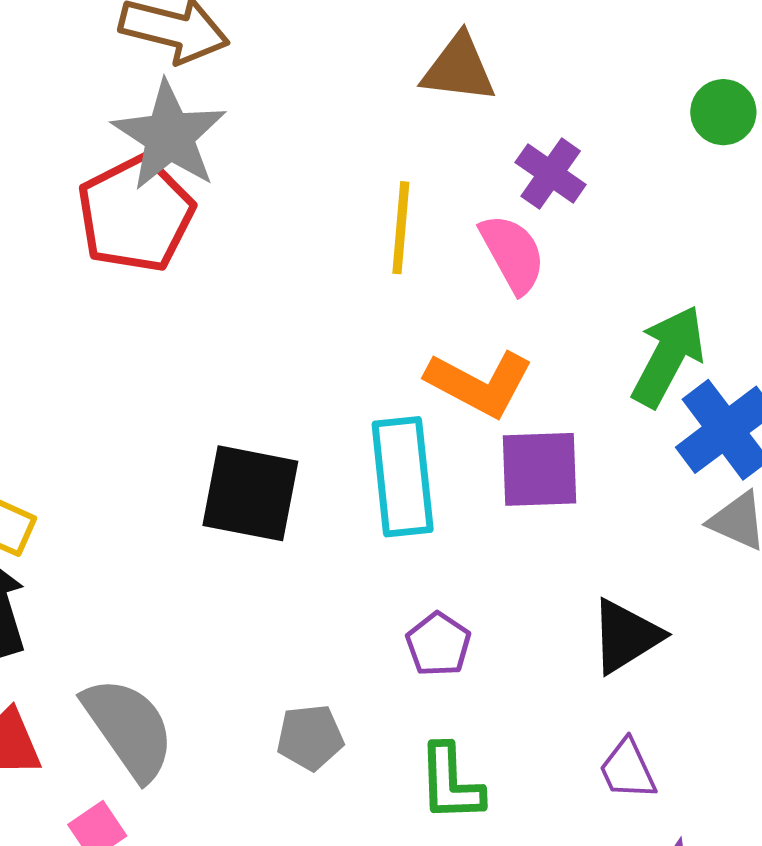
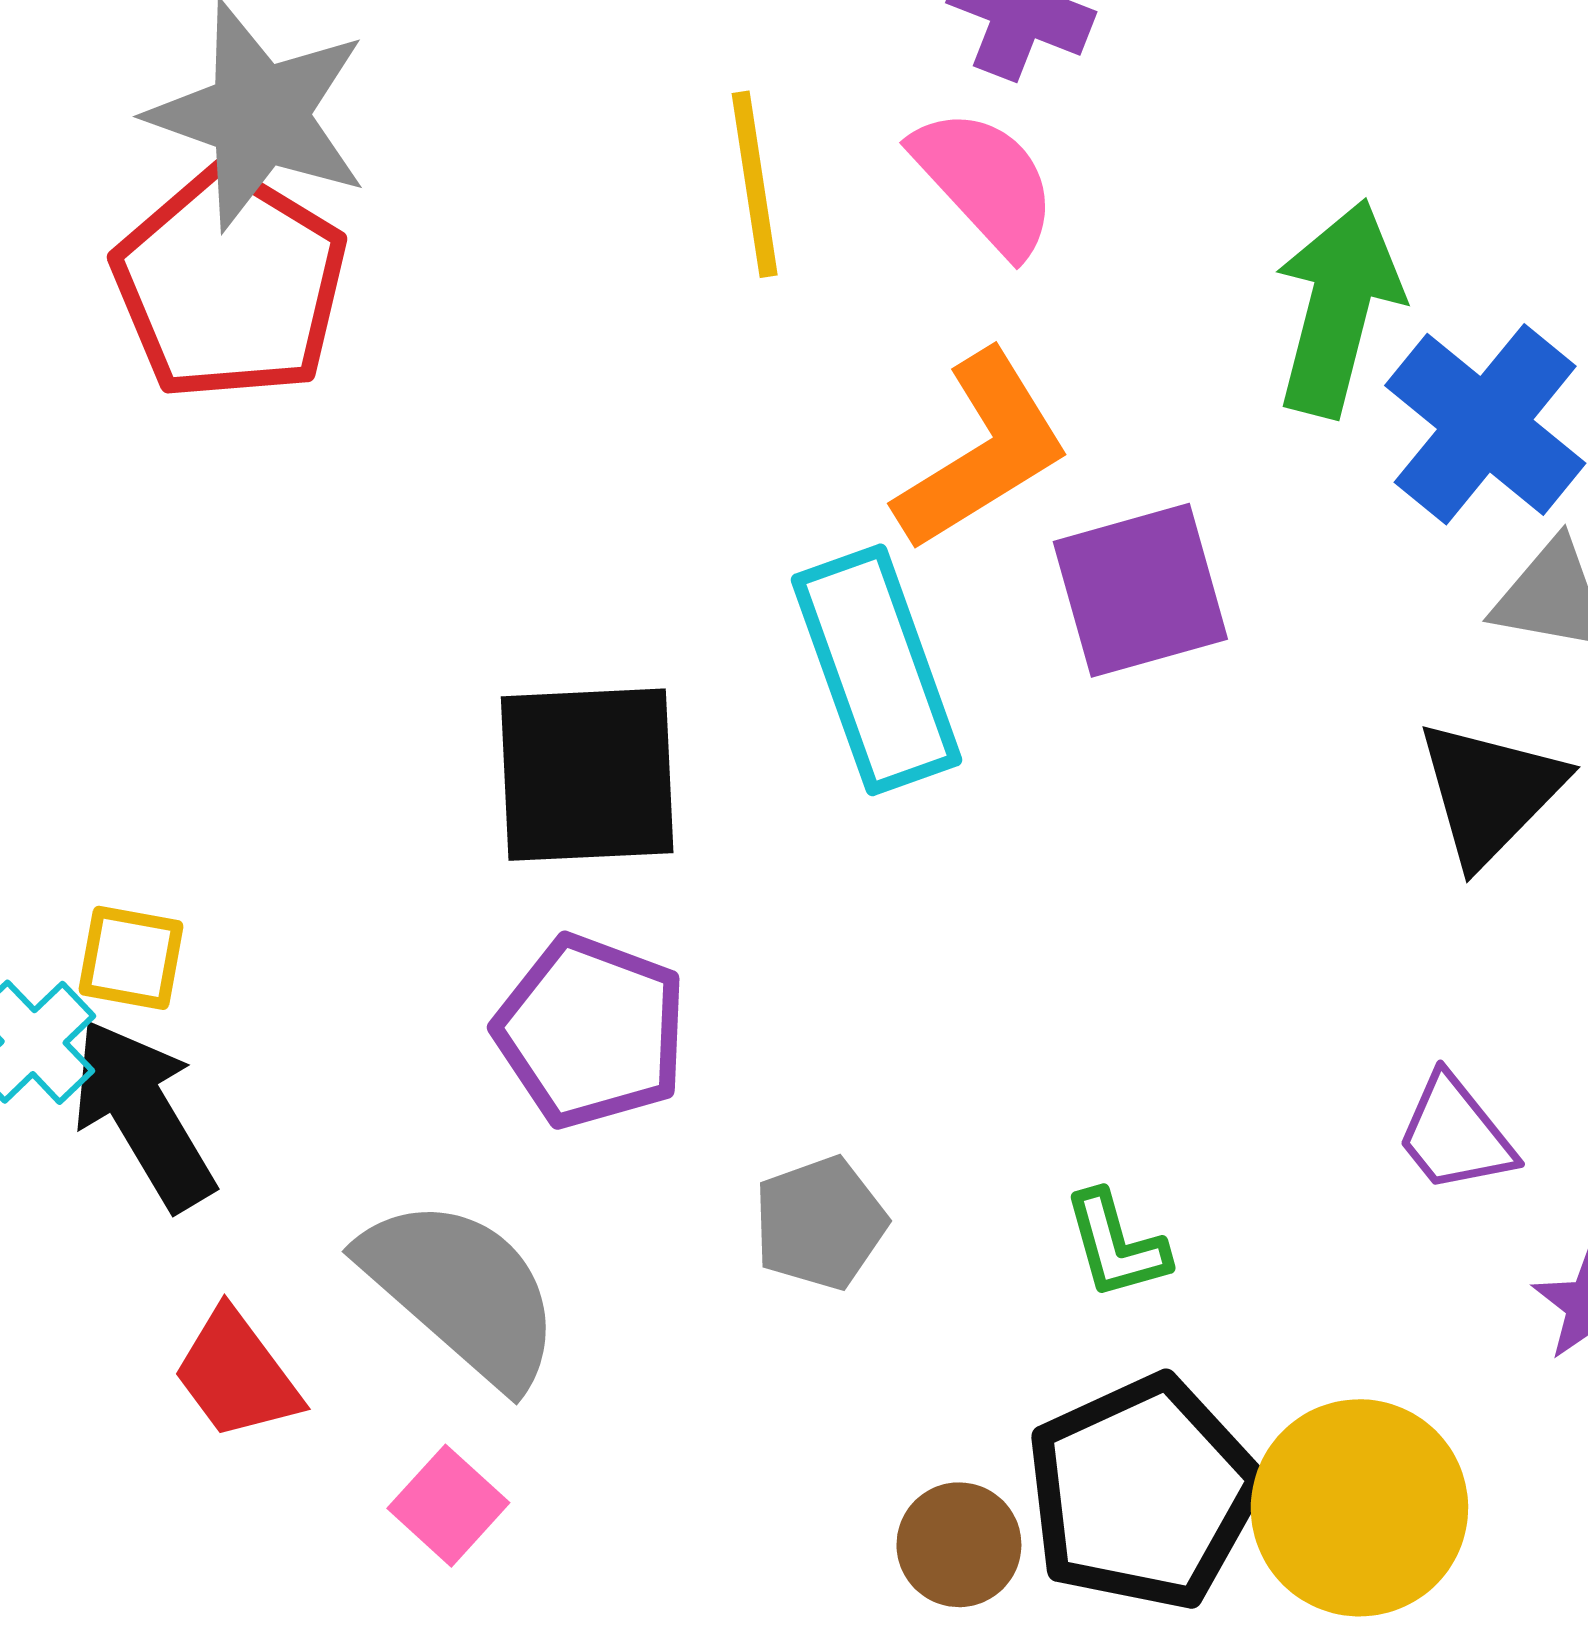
orange L-shape: (479, 383) -> (982, 451), turned -46
black triangle: (626, 636) -> (1490, 792), moved
purple pentagon: (438, 644) -> (591, 1031), moved, size x1.5
green L-shape: (451, 783) -> (1116, 1245), size x0.7

